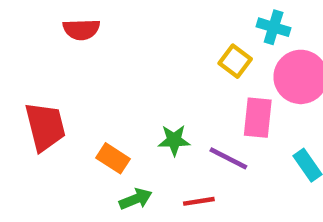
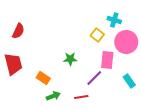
red semicircle: (81, 29) -> (18, 31), moved, turned -63
green star: (174, 140) -> (70, 59), moved
purple line: (228, 158) -> (94, 78), turned -72

